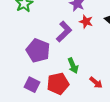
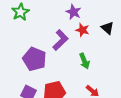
green arrow: (73, 66) -> (84, 61), moved

